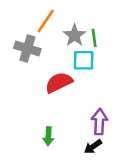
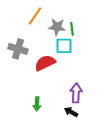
gray star: (75, 35) -> (57, 27), turned -30
gray cross: (27, 48) -> (18, 49), moved
black arrow: (93, 147) -> (71, 112), turned 64

